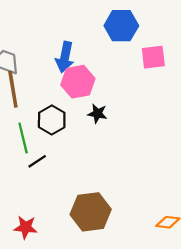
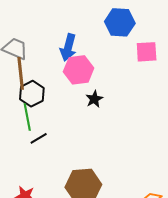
black star: (97, 114) -> (94, 99), turned 30
black hexagon: (52, 120) -> (32, 94), moved

